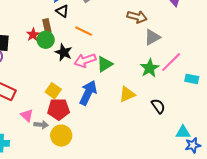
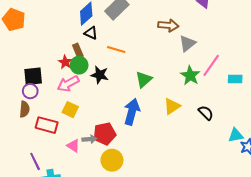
pink arrow: (85, 60) -> (68, 84), moved
yellow square: (53, 91) -> (70, 110), moved
gray arrow: (41, 125) -> (89, 139), moved

